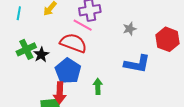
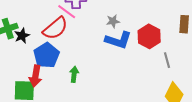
red semicircle: (73, 43) -> (55, 28), turned 112
blue L-shape: (137, 64) -> (118, 40), moved

